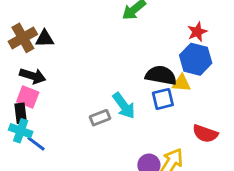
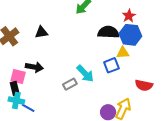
black triangle: (45, 39) -> (41, 32), moved
black semicircle: (161, 75) -> (108, 32), moved
black arrow: (33, 76) -> (34, 67), moved

